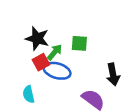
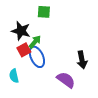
green square: (79, 43) -> (44, 12), moved
blue ellipse: (57, 71) -> (37, 57), turned 50

